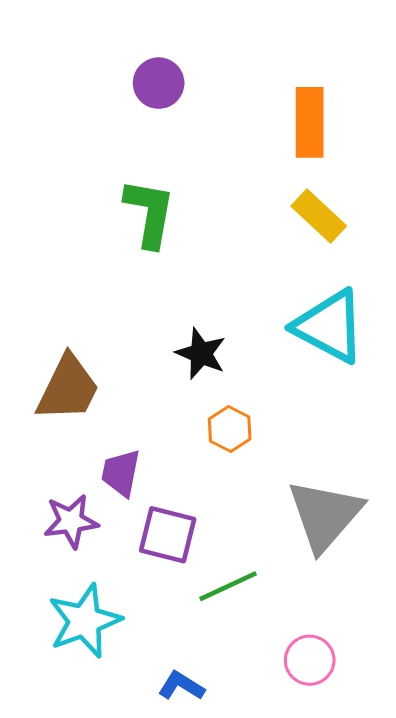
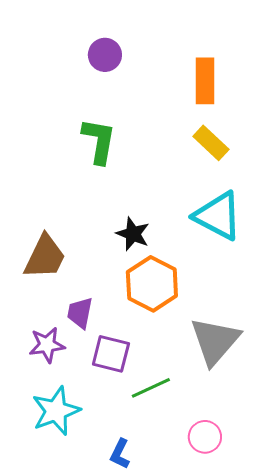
orange hexagon: (230, 429) -> (152, 284), size x1.8
blue L-shape: (181, 686) -> (120, 454), turned -96

